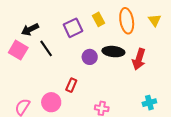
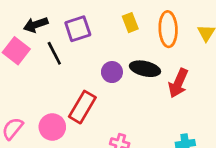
purple square: (73, 28) -> (78, 29), moved
red rectangle: (71, 85) -> (82, 107), size x1.6

